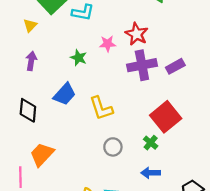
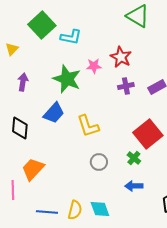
yellow triangle: (30, 25) -> (12, 49), moved
green star: (79, 58) -> (67, 79), size x1.8
purple cross: (142, 65) -> (126, 86), size x0.6

